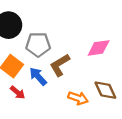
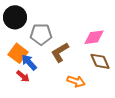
blue arrow: (38, 76) -> (29, 62), moved
brown diamond: (105, 90) -> (100, 61), moved

